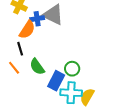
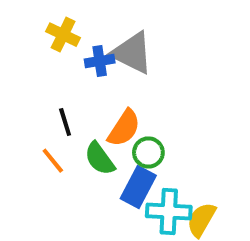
orange semicircle: (27, 30) -> (124, 128), moved
green circle: (72, 69) -> (148, 153), moved

